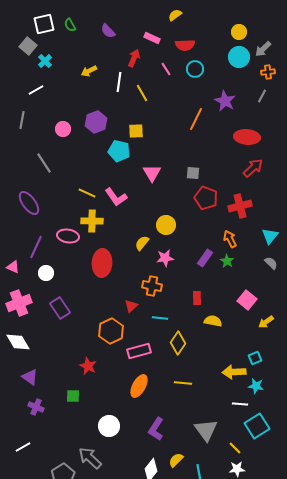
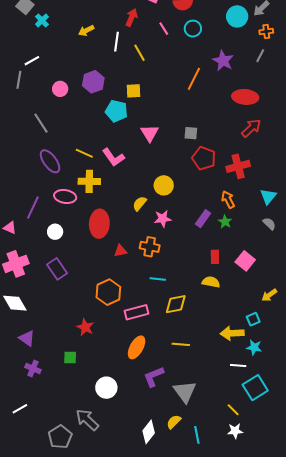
white line: (36, 90) -> (32, 61), moved
purple ellipse: (29, 203) -> (50, 161), moved
white circle: (46, 273) -> (55, 232), moved
red rectangle: (197, 298) -> (215, 257), moved
red triangle: (131, 306) -> (120, 251), moved, turned 32
yellow arrow: (266, 322) -> (269, 295), moved
yellow diamond: (178, 343) -> (176, 304), turned 45
purple L-shape: (156, 429) -> (154, 377), moved, turned 35
gray triangle: (206, 430) -> (185, 392), moved

